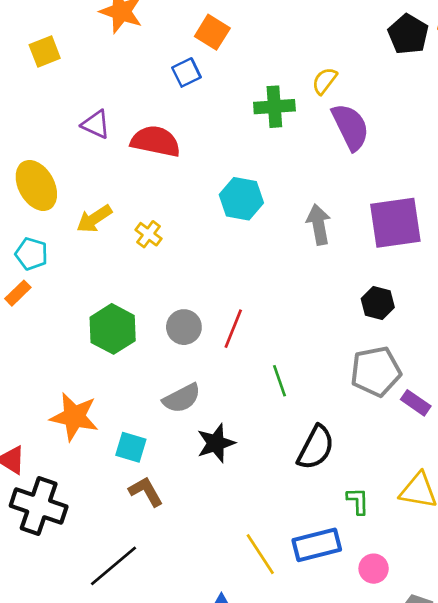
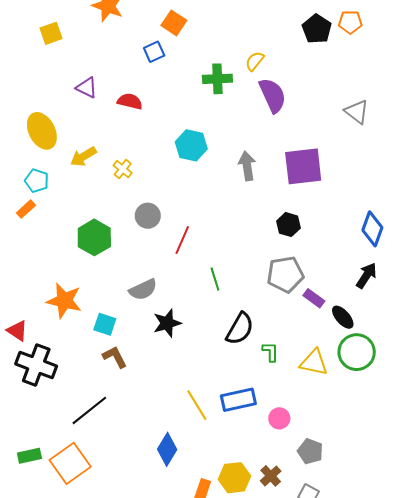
red semicircle: (156, 141) -> (130, 101), size x0.7
gray circle: (184, 327) -> (148, 216), moved
green L-shape: (358, 501) -> (270, 352), moved

